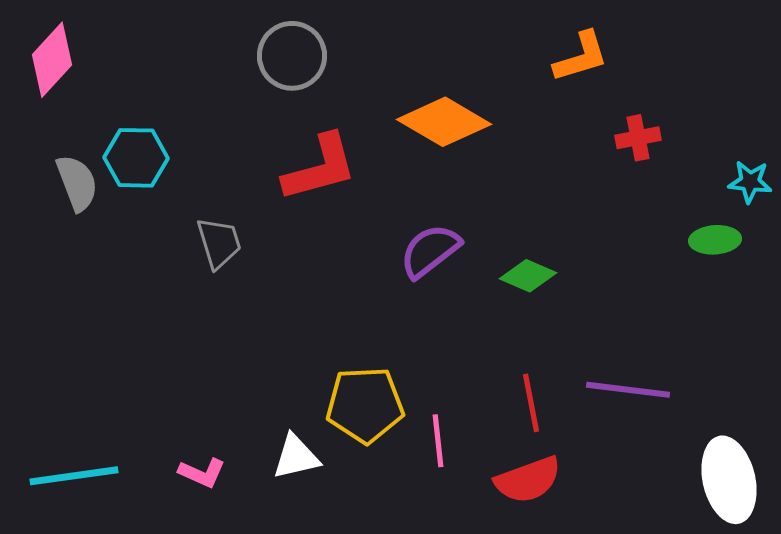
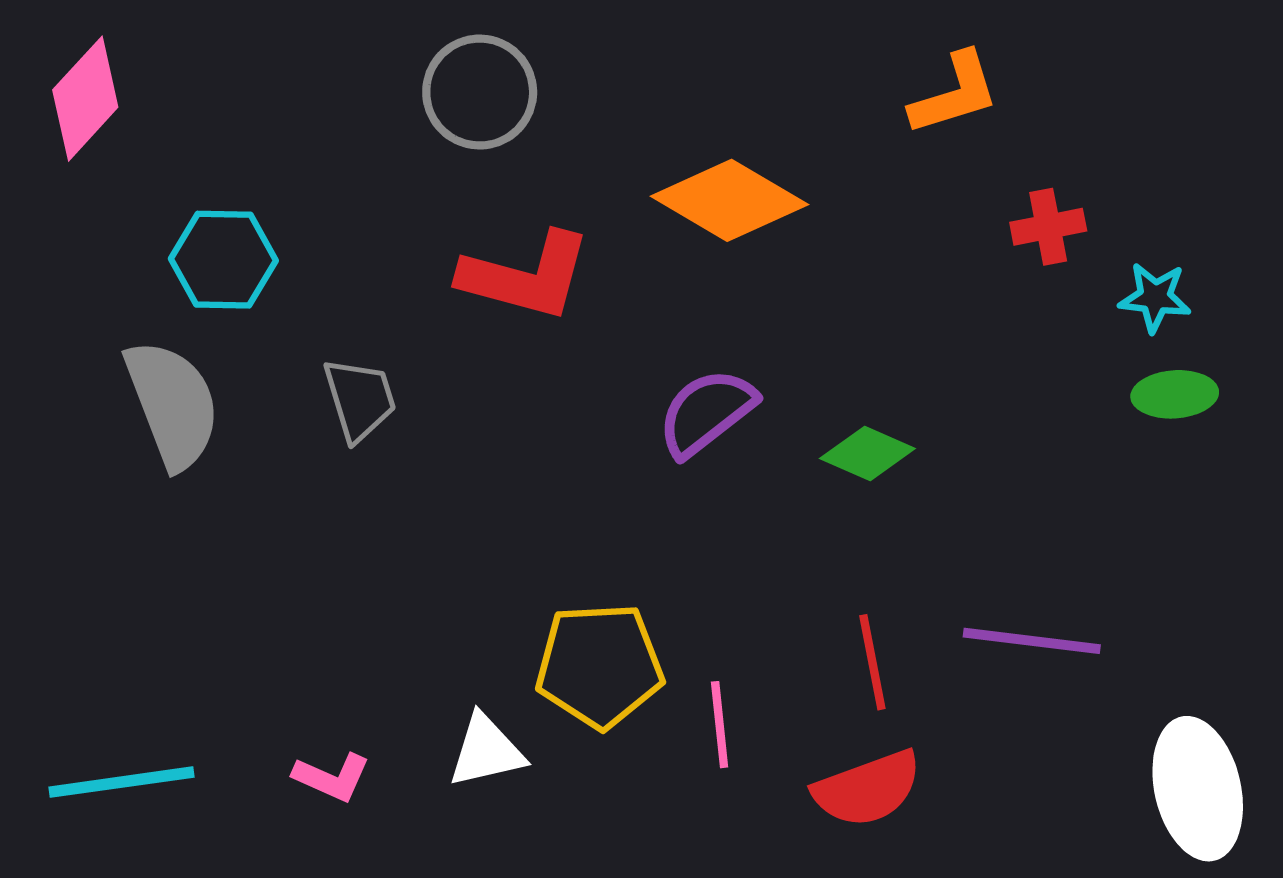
red L-shape: (320, 168) -> (526, 276), turned 30
cyan star: (750, 182) -> (1155, 297), moved
gray semicircle: (77, 183) -> (172, 404), moved, size x1.4

